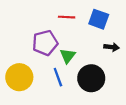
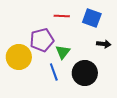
yellow circle: (19, 77) -> (19, 57), moved

